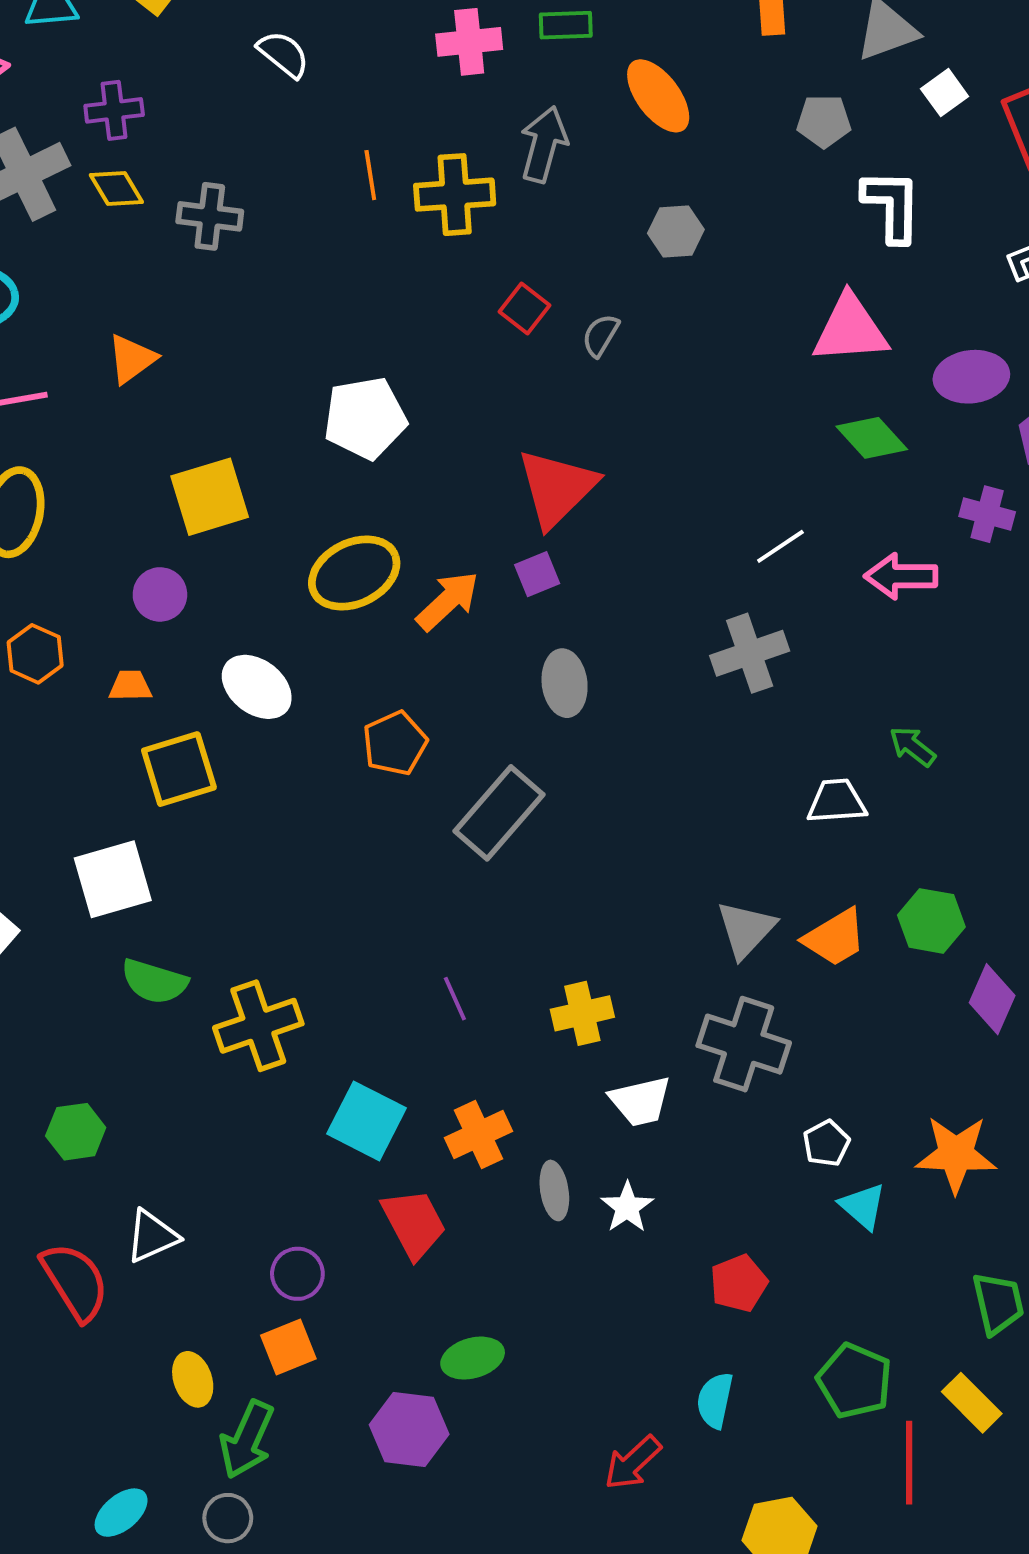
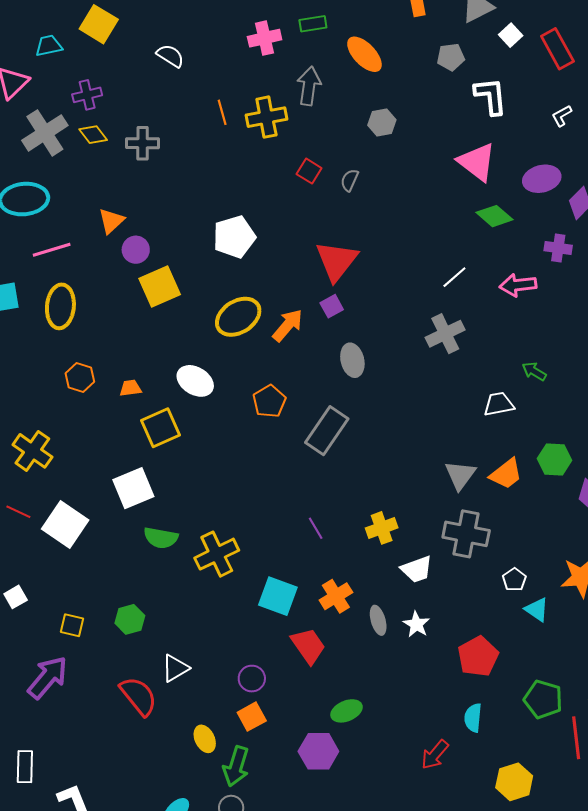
pink triangle: (850, 329) -> (477, 162), turned 48
purple circle: (160, 594) -> (136, 250), moved
red pentagon: (739, 1283) -> (478, 656), size x1.4

